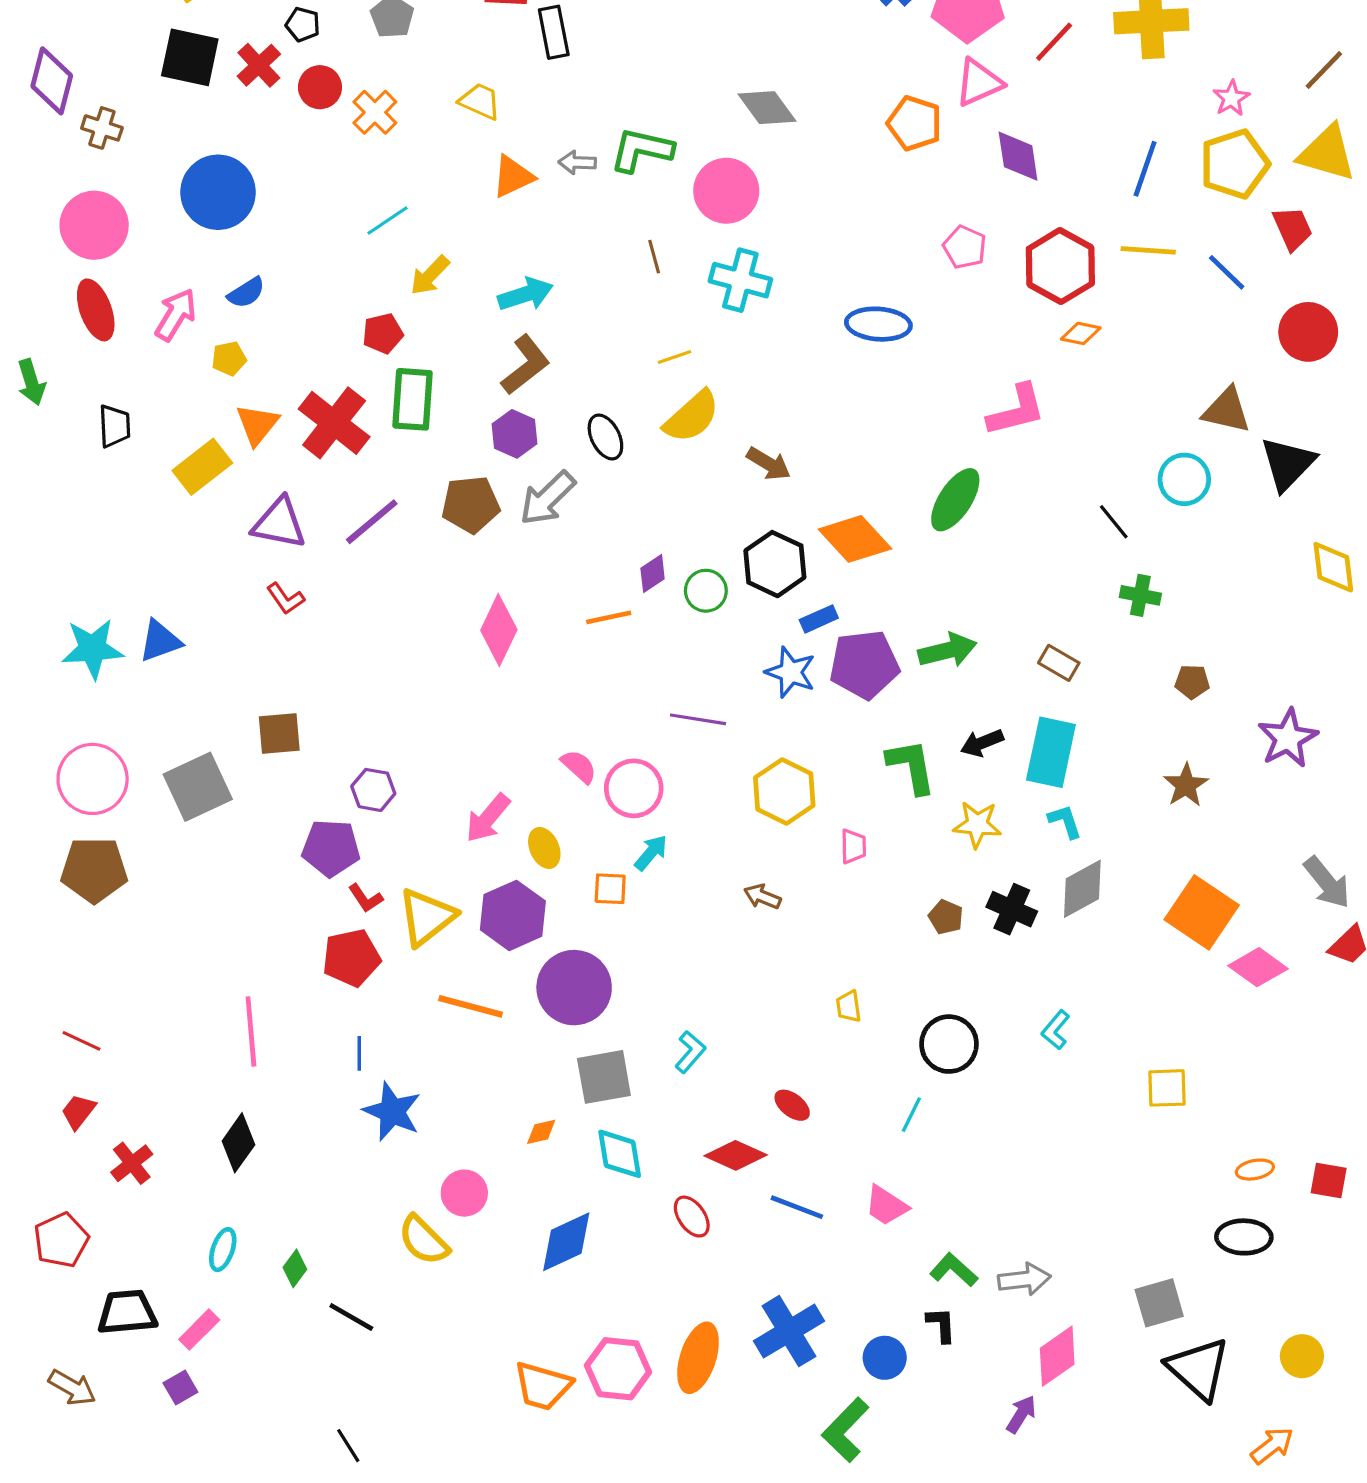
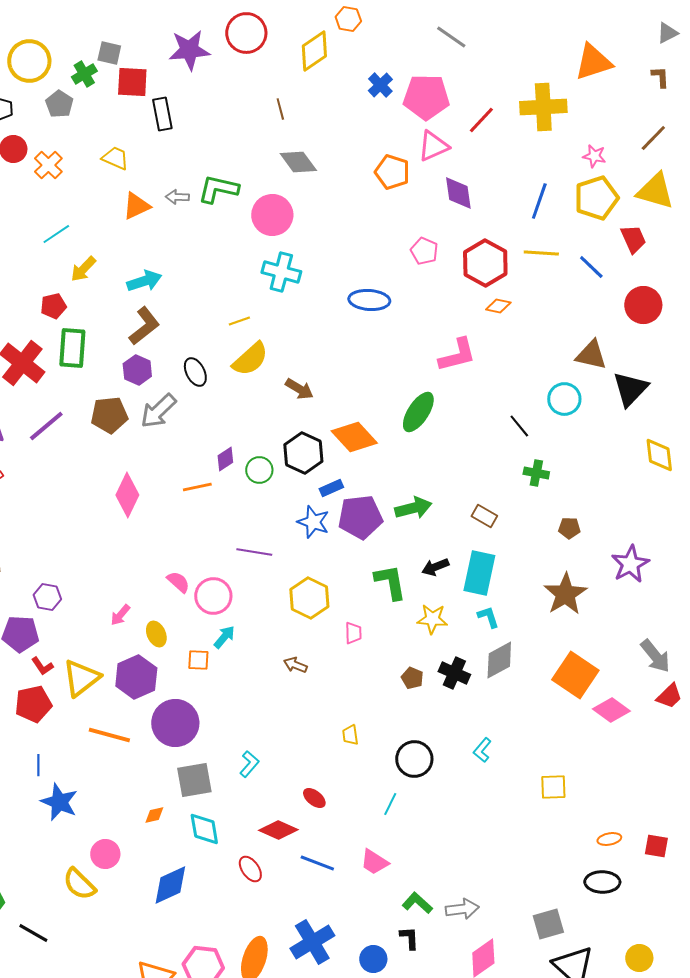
pink star: (1231, 98) -> (594, 156), turned -30
brown line: (654, 257) -> (280, 109), moved
brown star: (1186, 785) -> (565, 594), size x1.5
pink arrow: (488, 818) -> (120, 615), size x0.7

